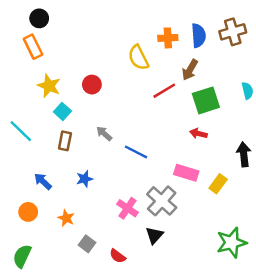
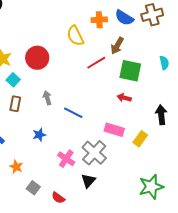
blue semicircle: (198, 36) -> (124, 18), turned 126
red circle: (92, 85) -> (37, 58), size x1.5
green square: (206, 100) -> (130, 71), turned 30
gray arrow: (104, 134) -> (47, 98), turned 32
blue star: (85, 179) -> (39, 135), moved

